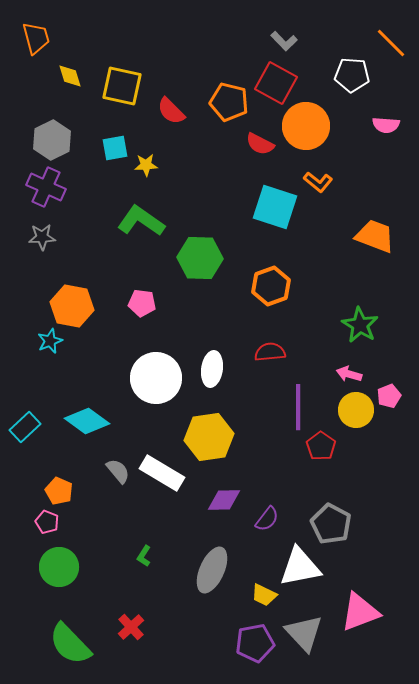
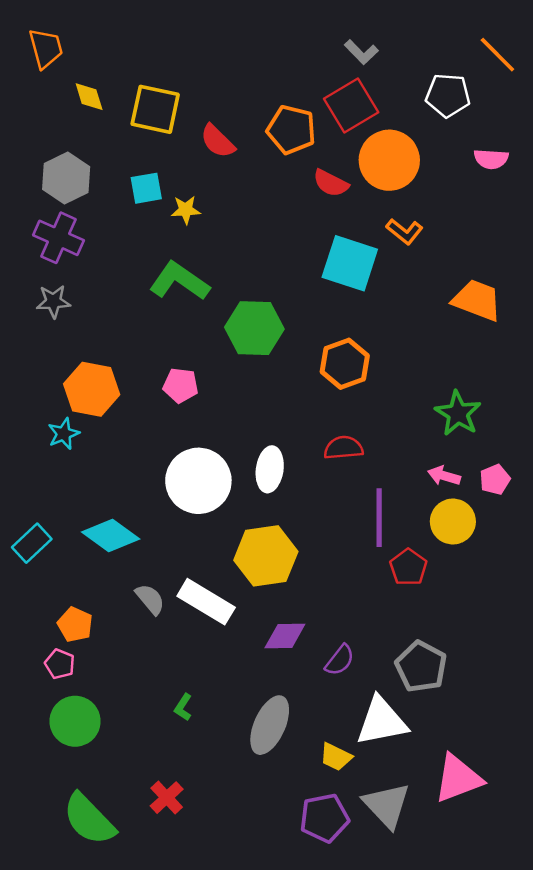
red square: (276, 83) -> (351, 106), turned 30
pink pentagon: (389, 396) -> (495, 480), moved

